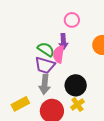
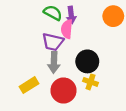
green semicircle: (46, 49) -> (53, 13), moved
yellow cross: (77, 105) -> (90, 82), turned -32

